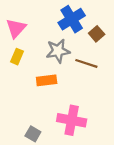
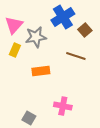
gray star: (58, 51) -> (36, 37), moved
pink cross: (72, 120) -> (63, 106), size x0.7

